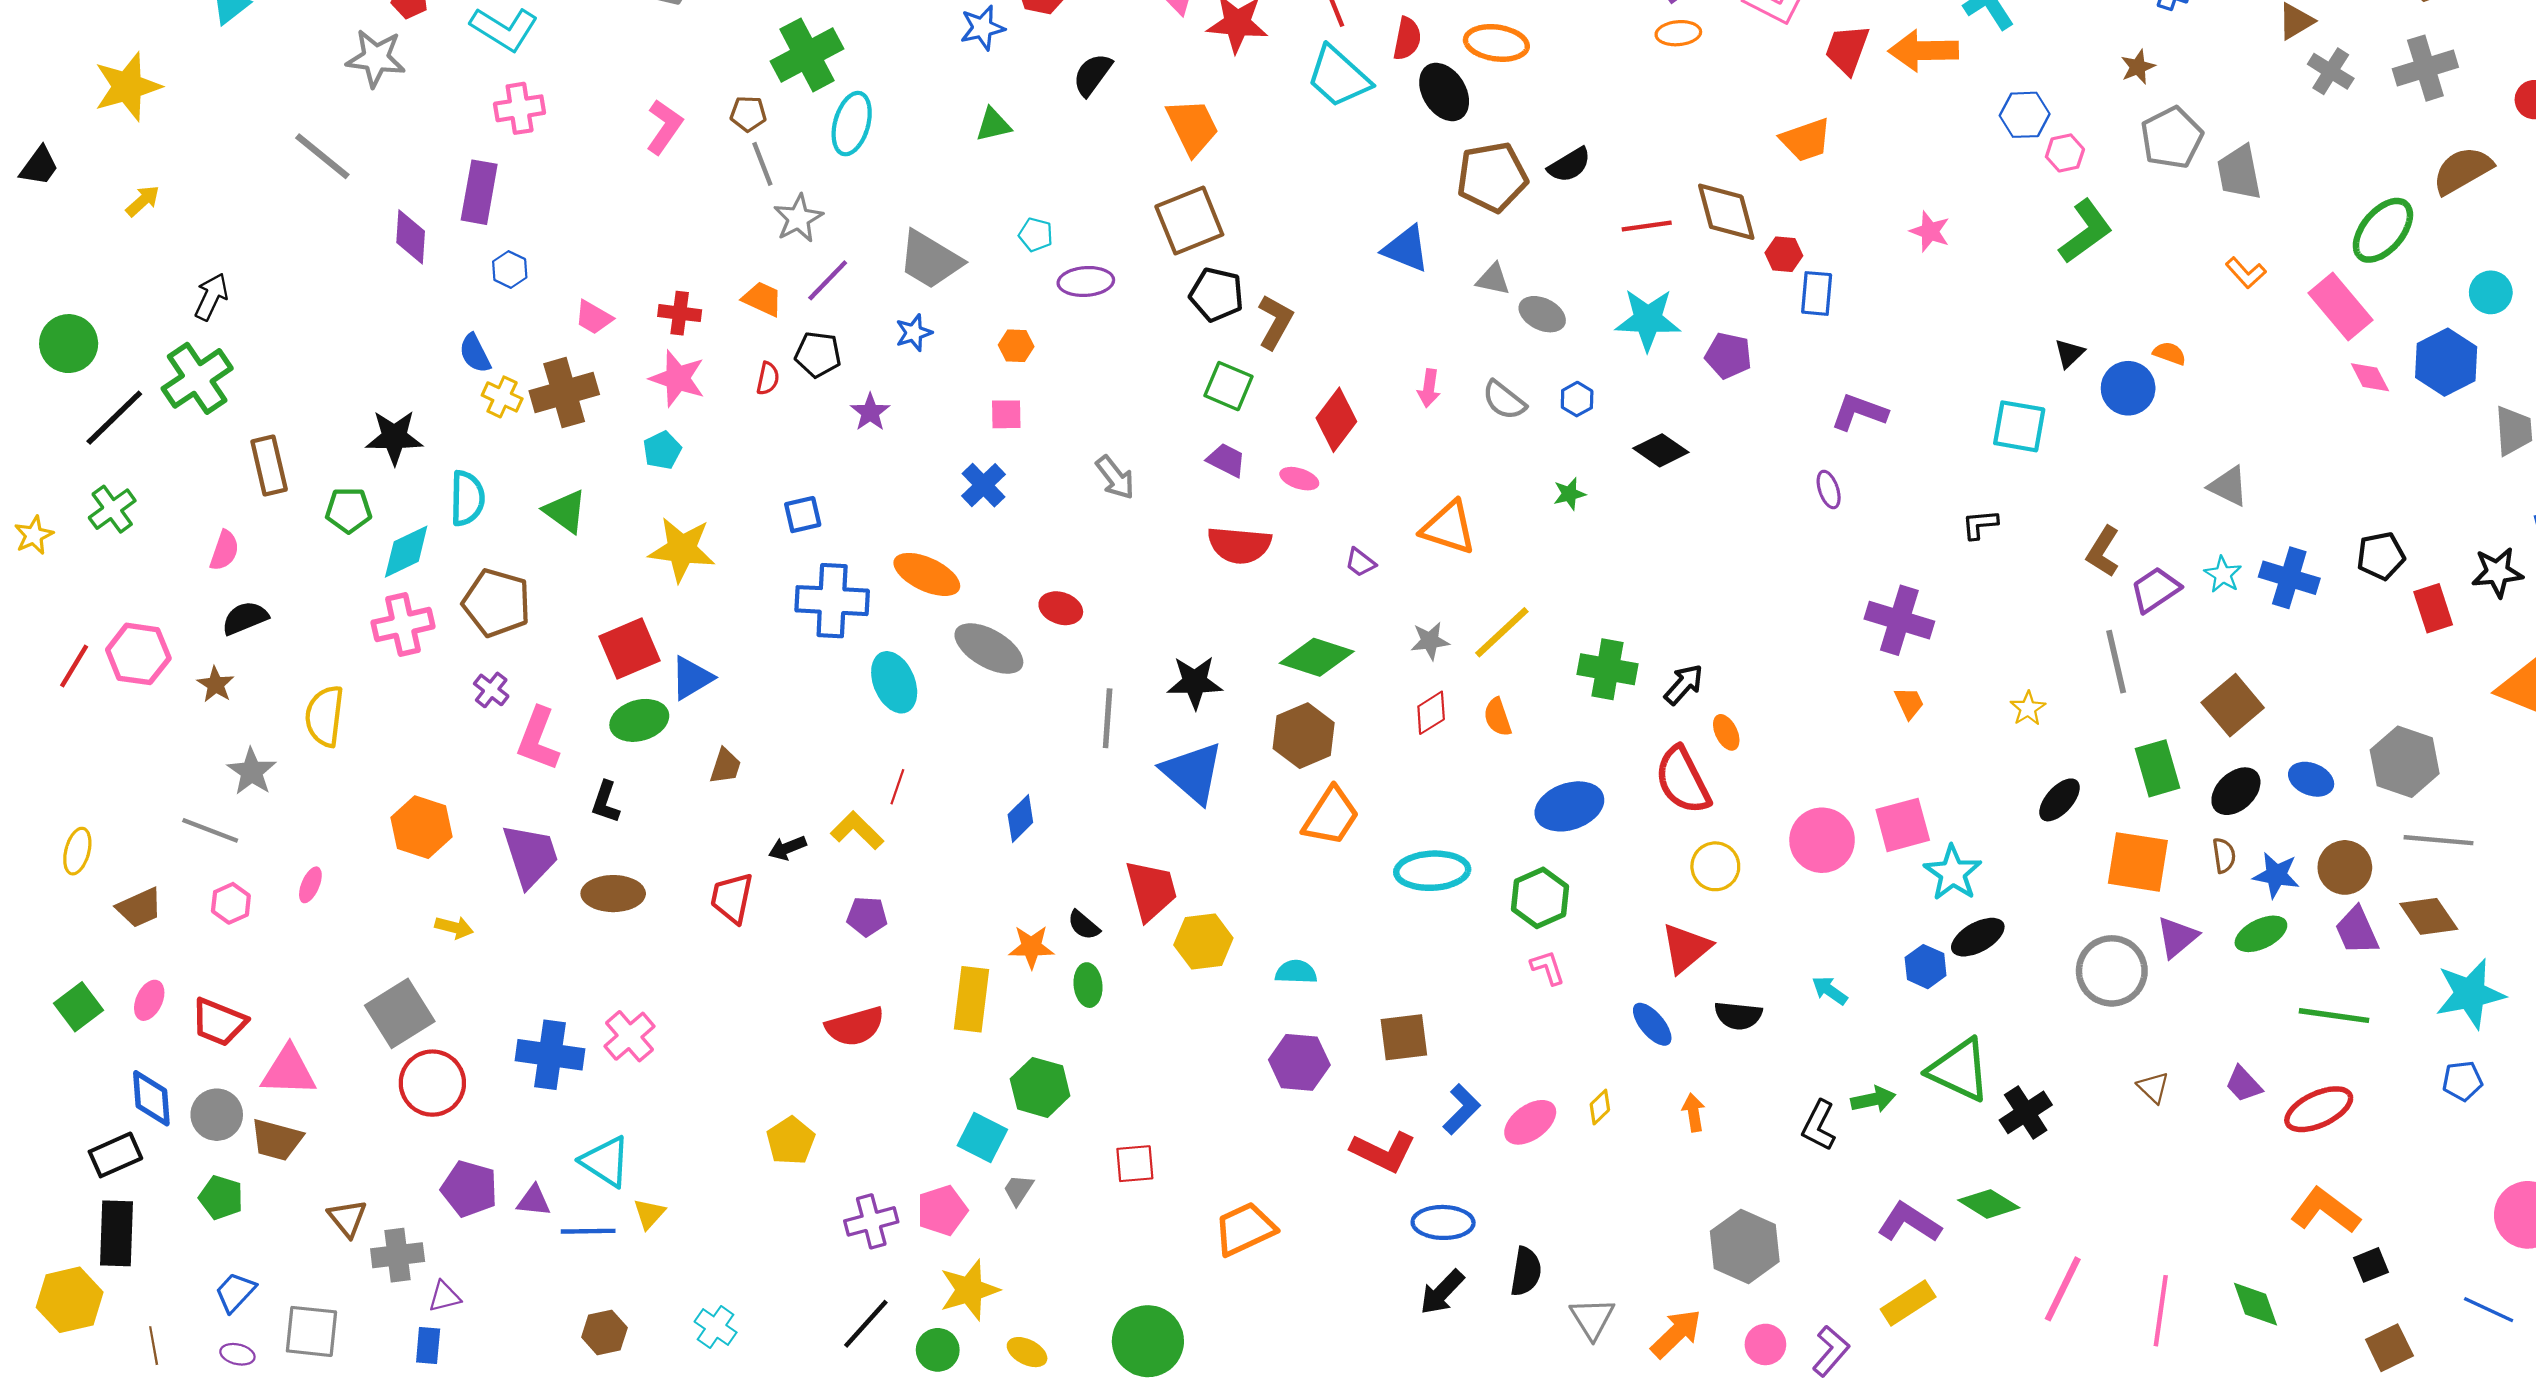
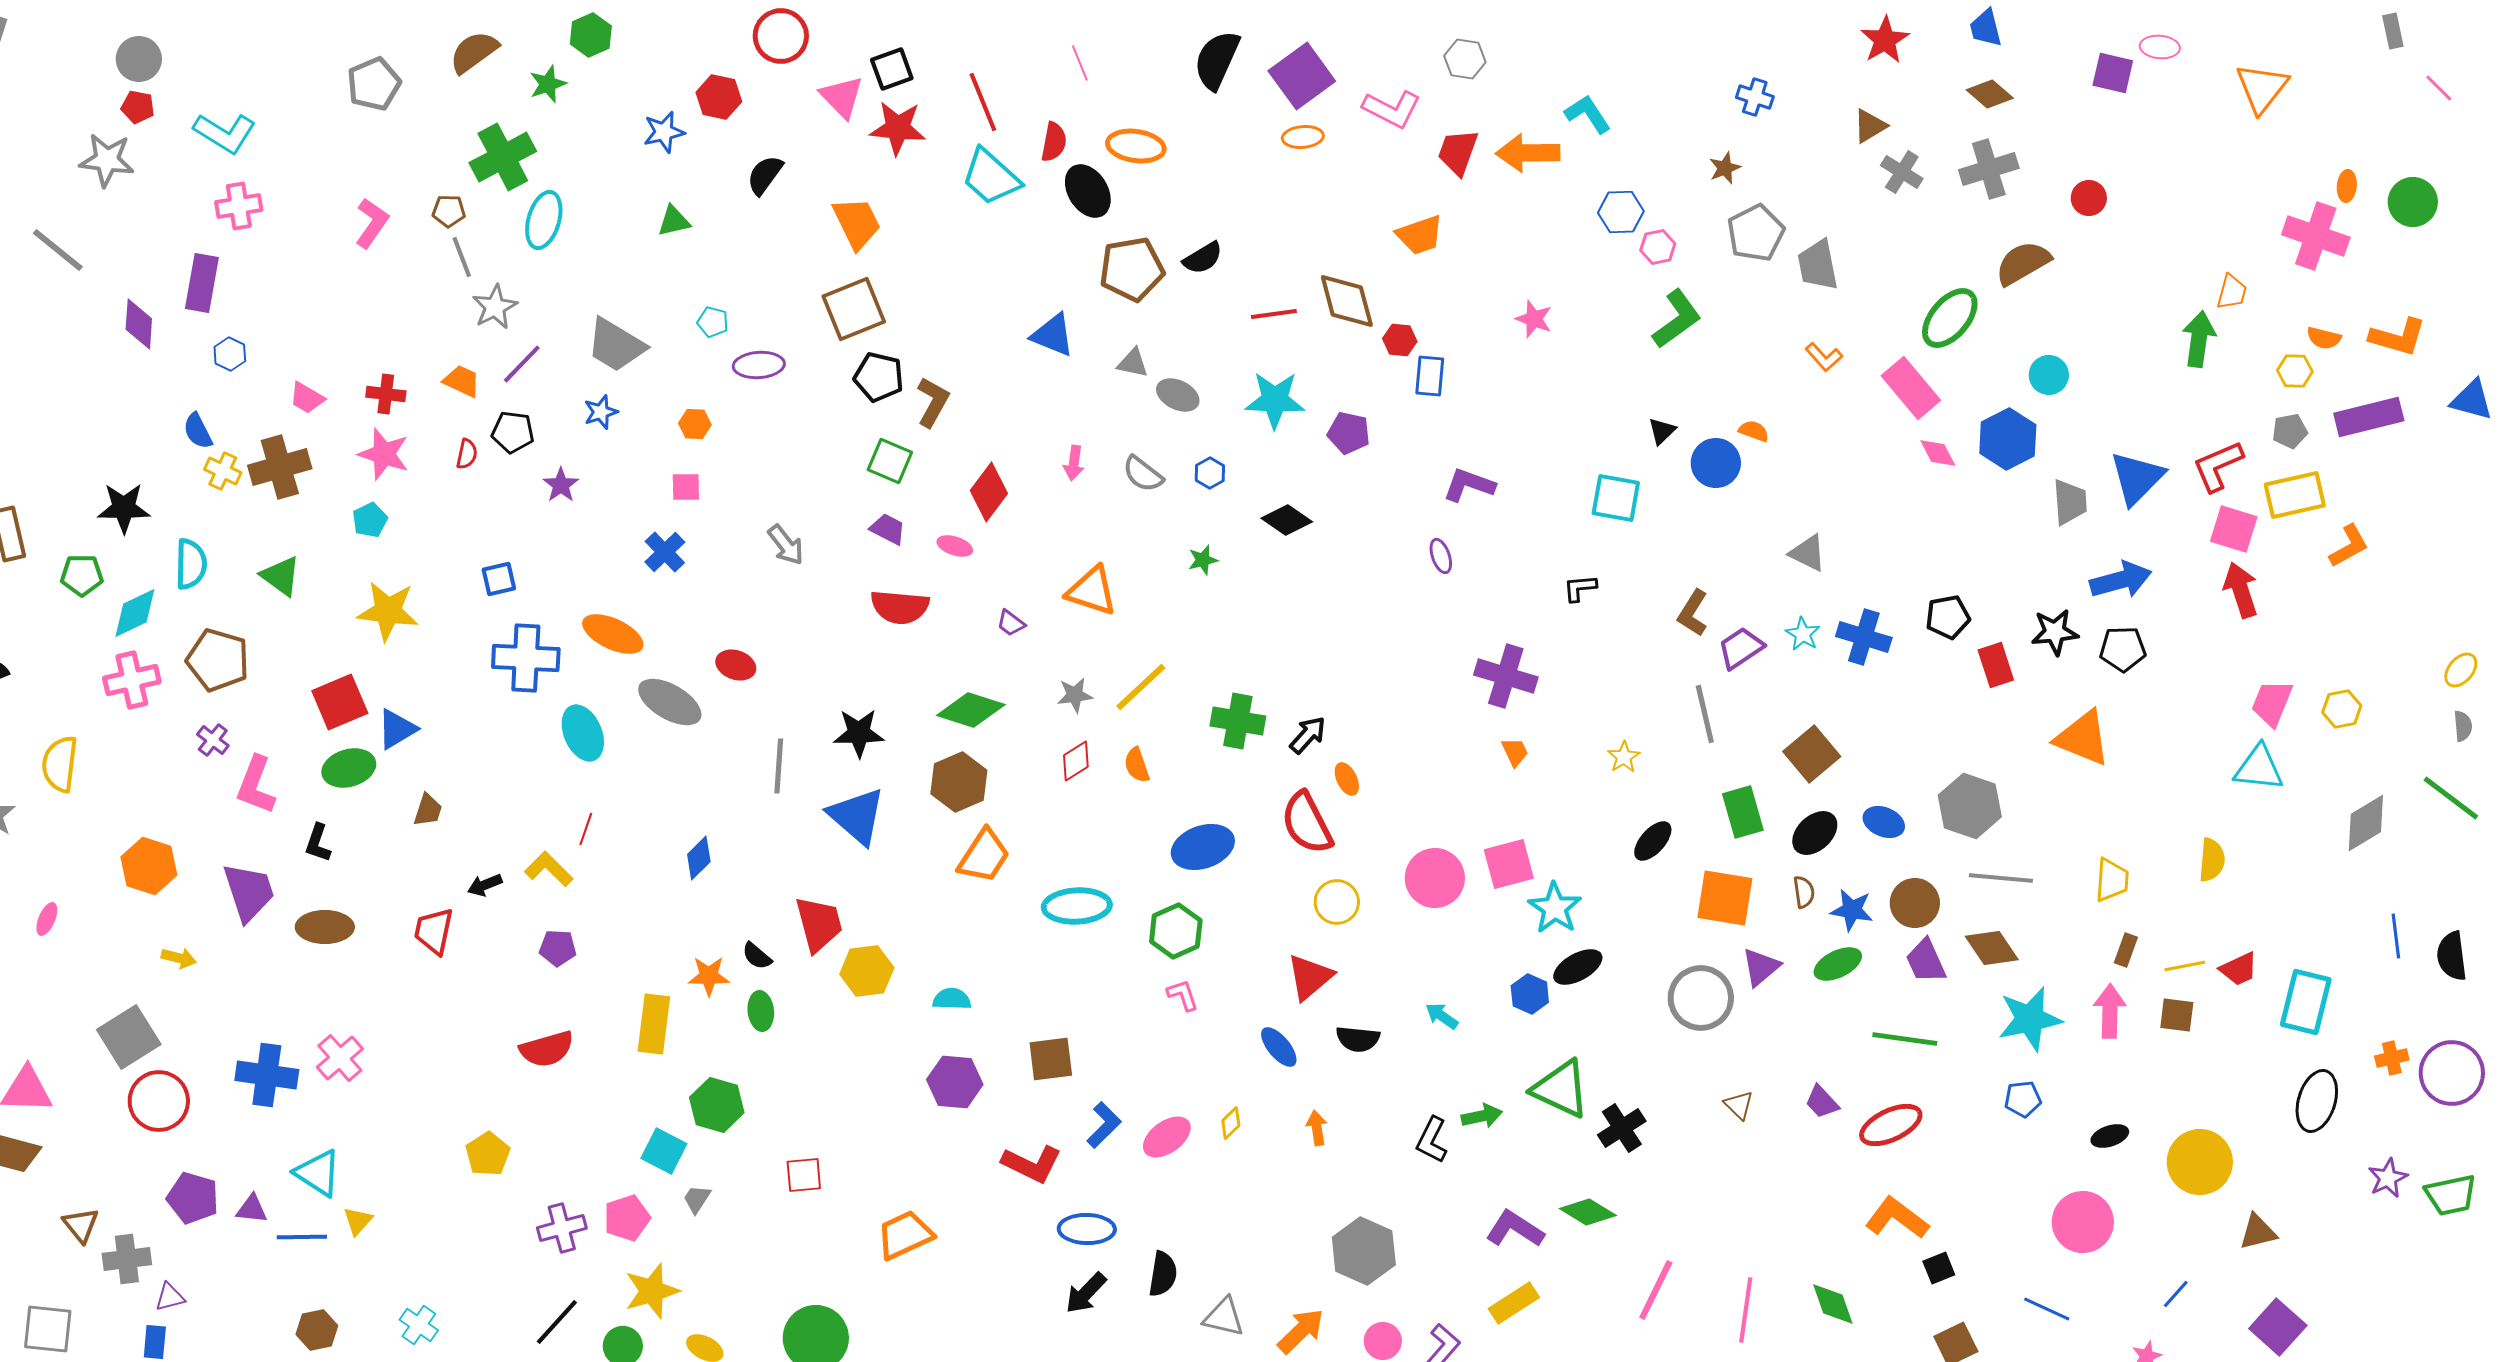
gray triangle: (1592, 1318) -> (1224, 1317), turned -45

